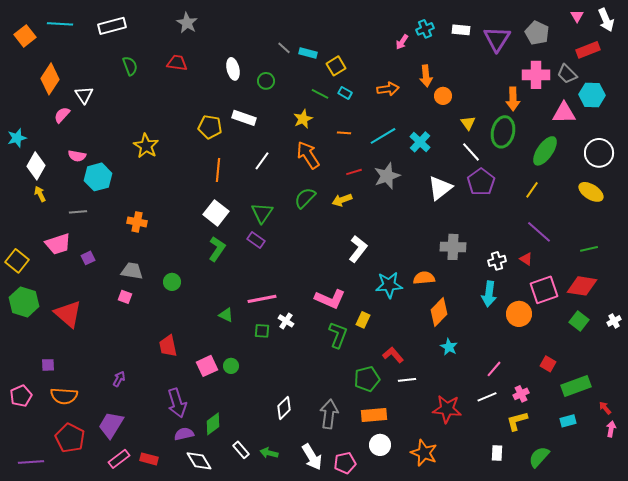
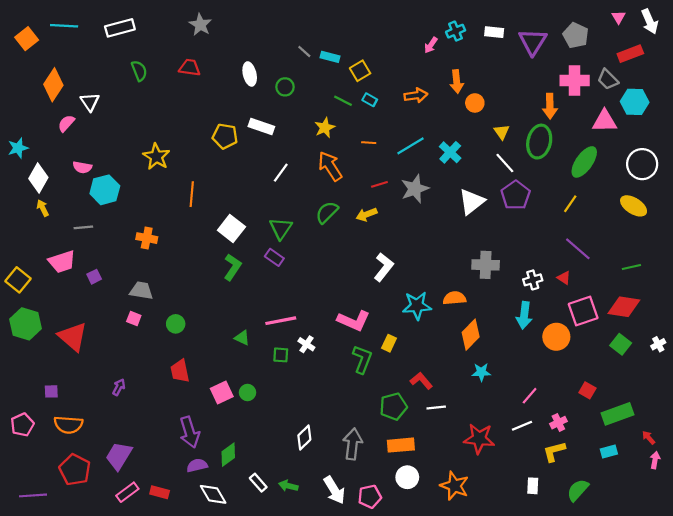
orange line: (218, 170) -> (192, 194), moved
green circle: (172, 282) -> (176, 324), moved
cyan star: (449, 347) -> (481, 372), turned -30
purple arrow: (119, 379) -> (119, 387), moved

